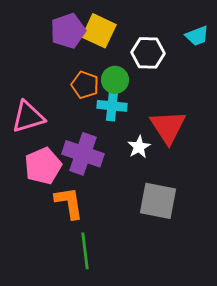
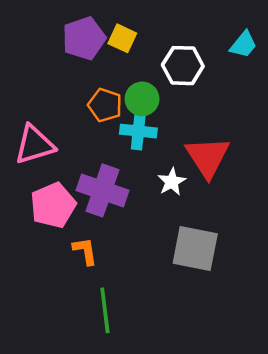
yellow square: (99, 31) -> (122, 38), size x0.7
cyan trapezoid: (197, 36) -> (243, 45), turned -30
orange L-shape: (69, 203) -> (85, 251), size x0.7

